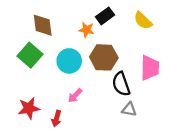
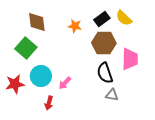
black rectangle: (105, 16) -> (102, 19), moved
brown hexagon: (104, 57) -> (104, 43), moved
cyan circle: (69, 61) -> (41, 76), moved
red star: (29, 108) -> (15, 84), moved

